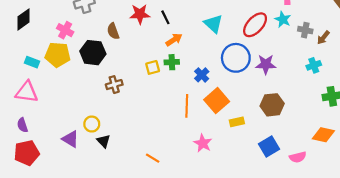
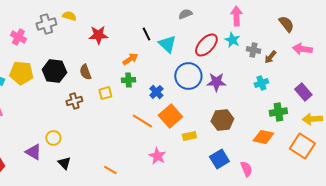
black line: (165, 17) -> (146, 34), moved
pink cross: (65, 30) -> (18, 37), moved
brown semicircle: (113, 31) -> (85, 72), moved
yellow square: (153, 67) -> (105, 93), moved
orange line: (187, 106) -> (142, 121), turned -60
orange diamond: (323, 135) -> (263, 137), moved
black triangle: (104, 141) -> (64, 163), moved
pink semicircle: (298, 157) -> (246, 169), turned -98

